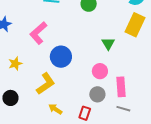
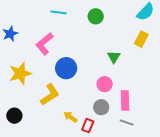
yellow rectangle: (135, 25) -> (141, 39), size x0.7
yellow star: (15, 64) -> (20, 73), size x1.6
black circle: (10, 98) -> (14, 116), moved
yellow arrow: (55, 109) -> (70, 117), moved

